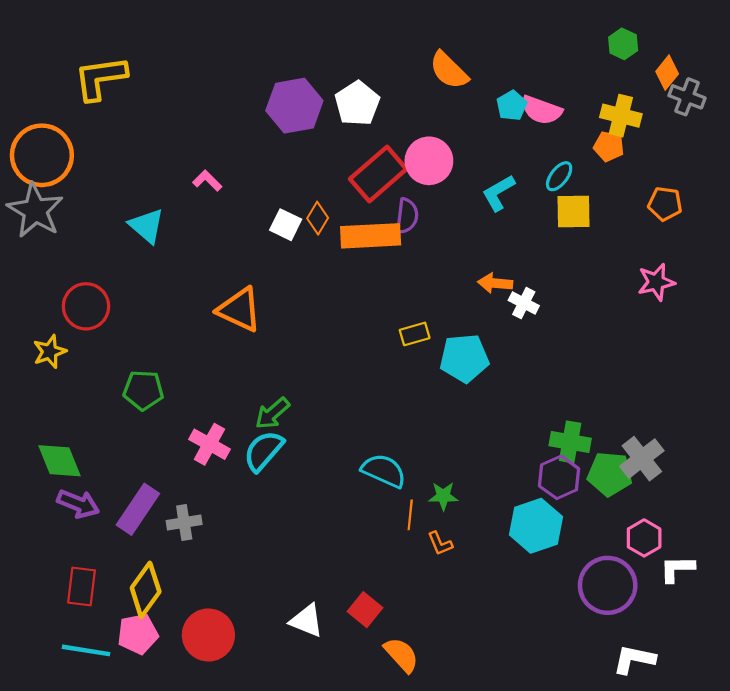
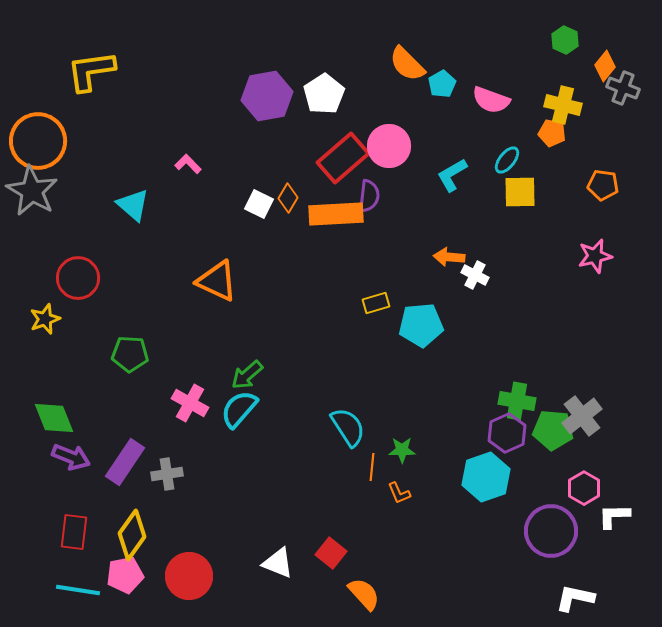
cyan pentagon: (512, 106) -> (442, 84), moved
cyan semicircle: (384, 471) -> (348, 427), turned 33

